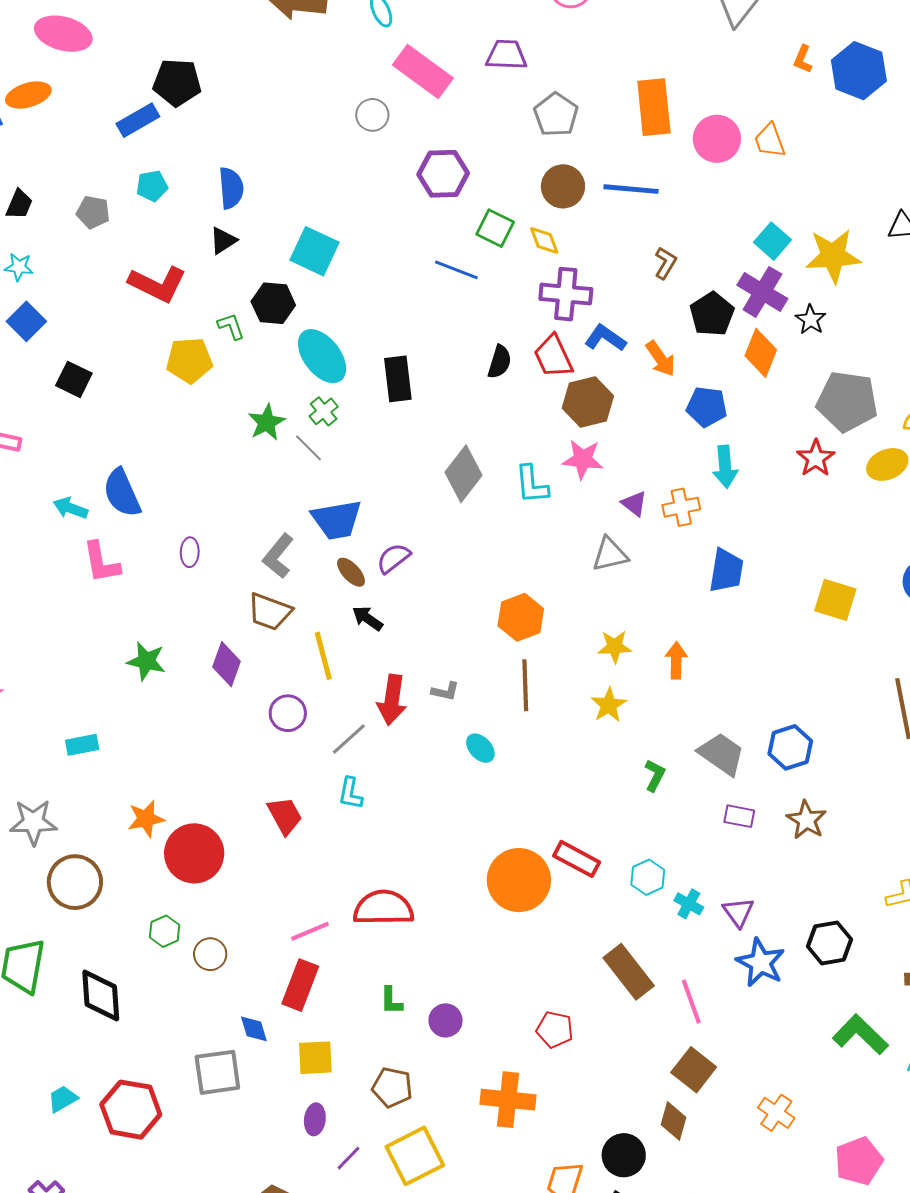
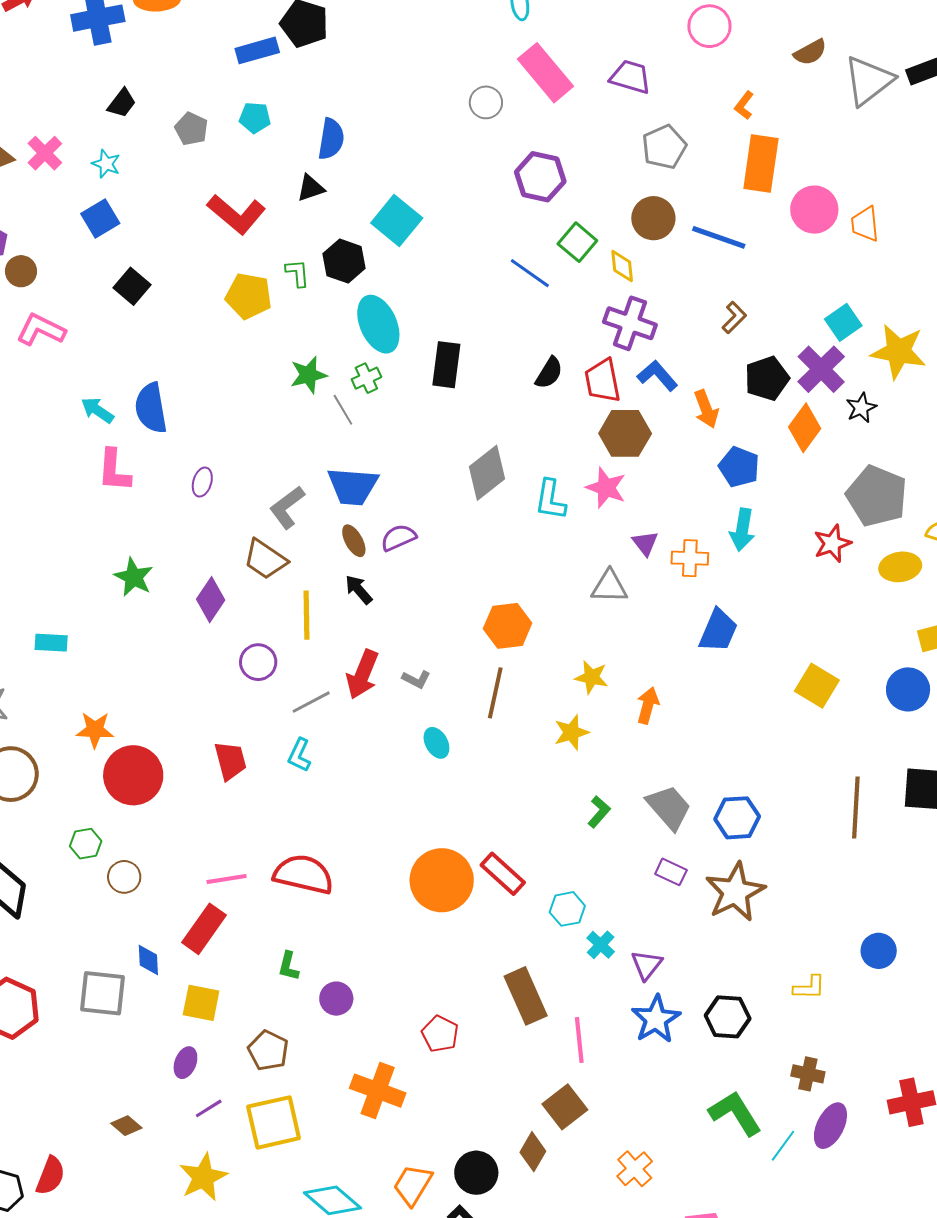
orange L-shape: (803, 59) -> (744, 105), moved
brown star: (806, 820) -> (735, 892), size x1.5

